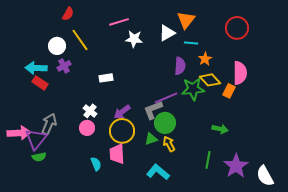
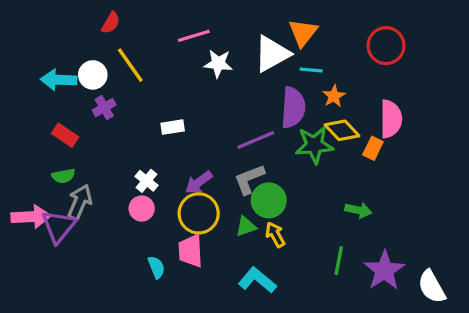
white triangle: (167, 33) -> (272, 54), size x1.4
purple semicircle: (180, 66) -> (293, 108), size x1.4
cyan arrow: (36, 68) -> (59, 80), moved
purple line: (166, 98) -> (256, 140), moved
green semicircle: (39, 157) -> (63, 176), moved

